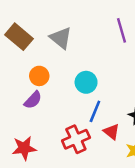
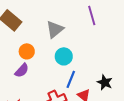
gray triangle: (61, 38) -> (55, 29), moved, turned 42

